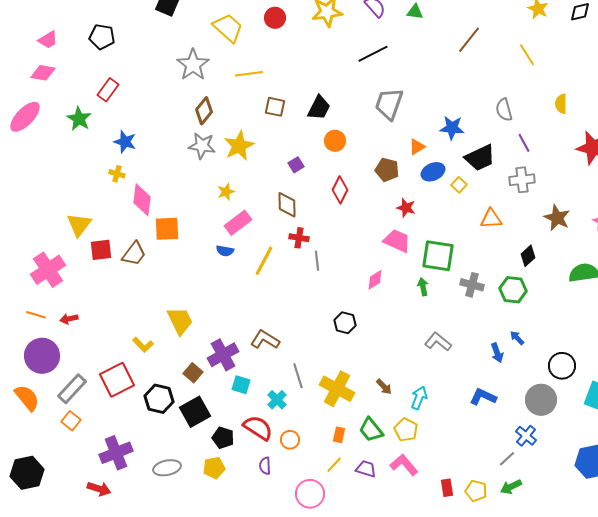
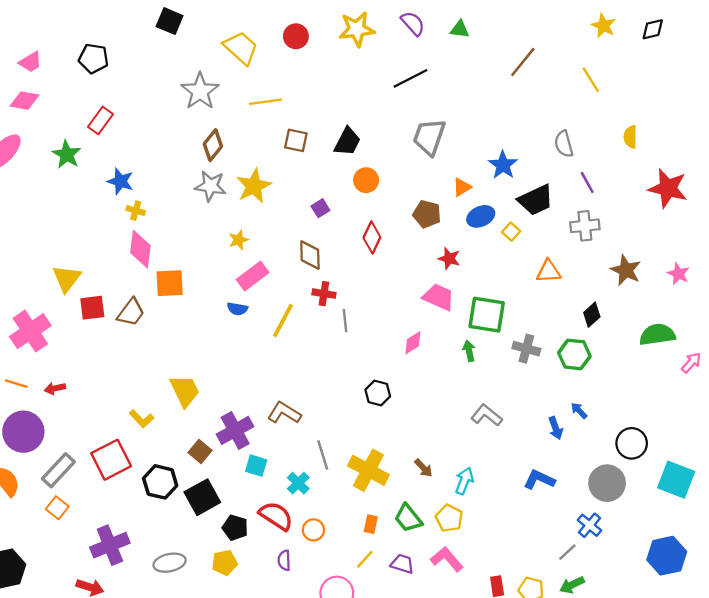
blue star: (452, 128) -> (503, 165), turned 30
yellow cross: (117, 174) -> (136, 211), moved

